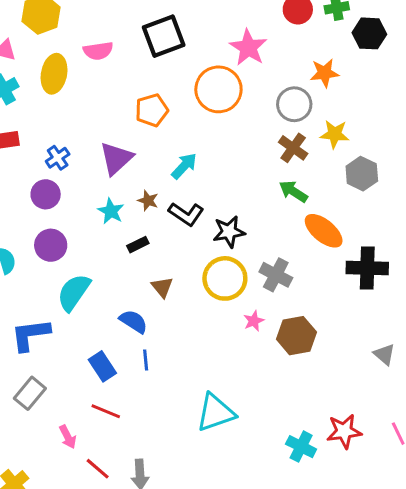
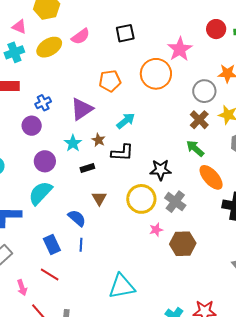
black square: (164, 36) -> (125, 33), size x0.7
pink semicircle: (98, 51) -> (81, 36), turned -36
yellow ellipse: (54, 74) -> (49, 47), turned 40
black L-shape: (186, 214) -> (122, 153), turned -40
black star: (229, 232) -> (161, 170), moved
purple circle: (51, 245) -> (45, 161), moved

